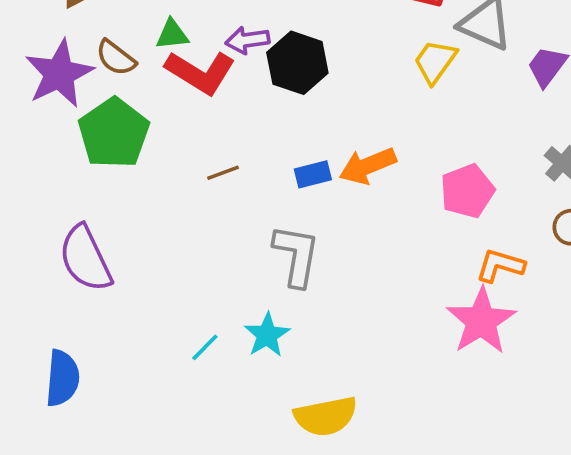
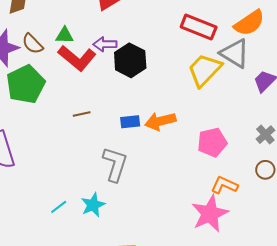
yellow trapezoid: (435, 62) -> (205, 70), size x1.4

